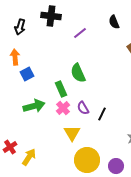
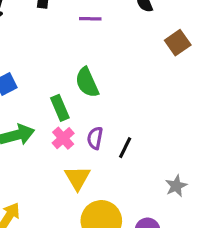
purple line: (80, 33) -> (90, 19), turned 40
purple semicircle: (83, 108) -> (95, 138), turned 40

